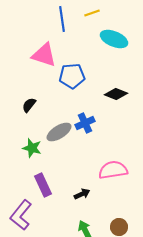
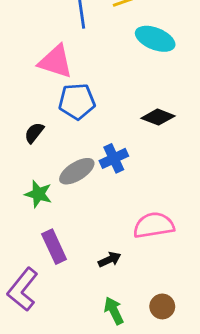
blue pentagon: (72, 76) -> (77, 101), moved

